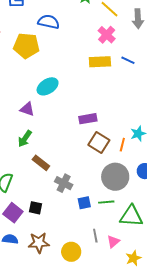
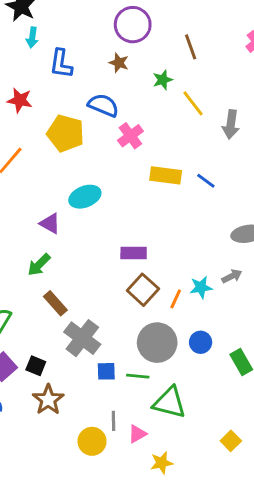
pink cross: (107, 35) -> (130, 136), moved
gray cross: (64, 183) -> (82, 338), size x1.4
brown star: (39, 243) -> (48, 400), moved, turned 30
yellow circle: (71, 252) -> (92, 441), moved

